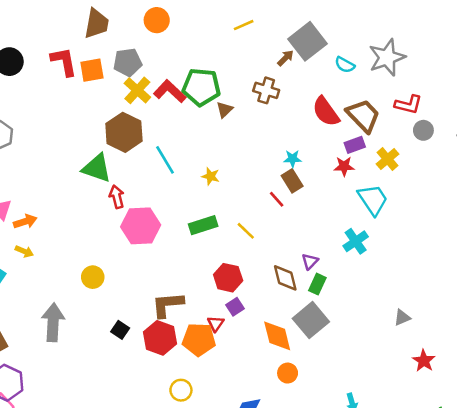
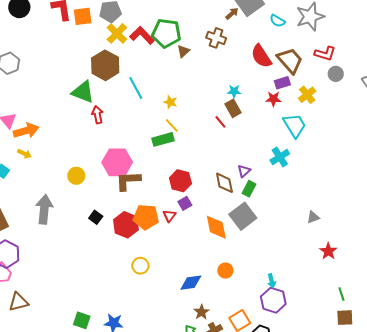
orange arrow: (25, 222) -> (26, 131), size x1.4
pink hexagon: (141, 226) -> (117, 162), moved
yellow line: (246, 231) -> (172, 125), moved
brown L-shape: (168, 305) -> (128, 181), moved
orange pentagon: (199, 339) -> (146, 217), moved
orange circle: (288, 373) -> (225, 271), moved

